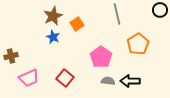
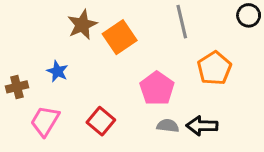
orange square: (77, 24) -> (120, 37), size x1.5
blue star: (53, 37) -> (57, 71), moved
pink trapezoid: (29, 78) -> (45, 121), turned 145

